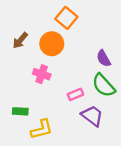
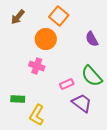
brown arrow: (20, 40) -> (18, 17), moved
purple semicircle: (104, 58) -> (92, 39), moved
yellow L-shape: (42, 129) -> (37, 115), turned 135

